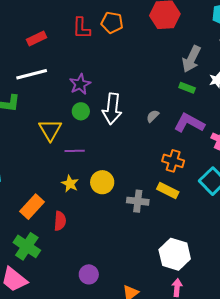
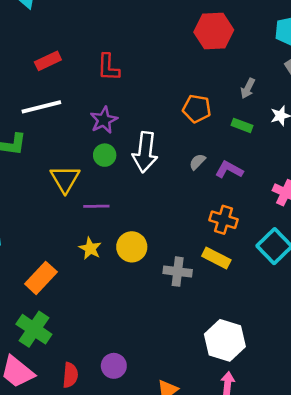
orange pentagon: (112, 23) -> (197, 109), moved
red L-shape: (81, 28) -> (108, 67), moved
gray arrow: (191, 59) -> (248, 88), size x0.6
purple L-shape: (189, 123) -> (229, 170), moved, size x0.7
red semicircle: (60, 221) -> (70, 375), moved

